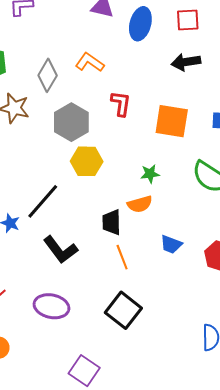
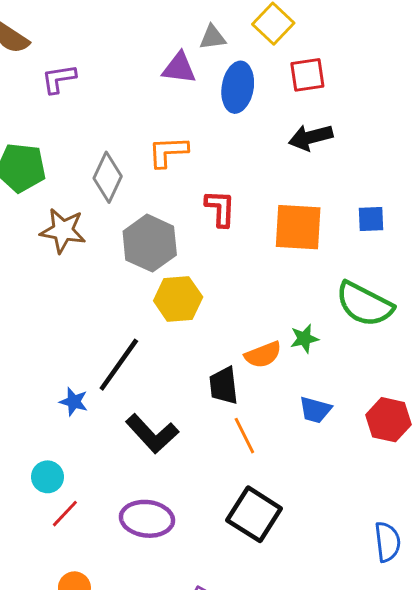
orange L-shape: (90, 62) -> (168, 152), turned -32
green star: (150, 174) -> (304, 339), moved

